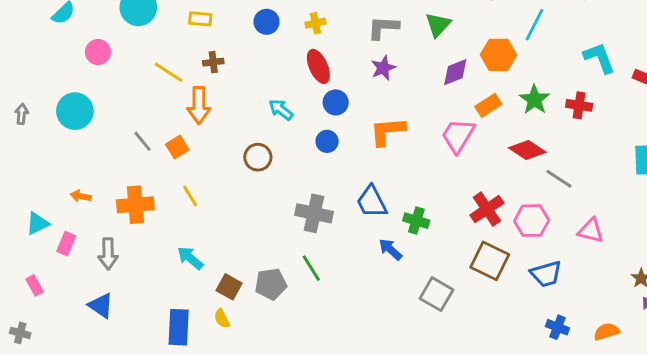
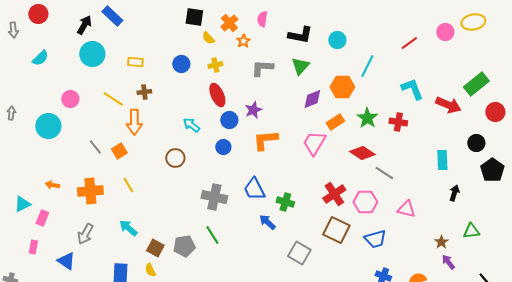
pink circle: (98, 52) -> (70, 99), moved
purple star: (383, 68) -> (253, 110), moved
gray arrow: (22, 114) -> (11, 113), moved
gray arrow: (108, 254) -> (85, 234), moved, turned 30
pink rectangle: (35, 285) -> (33, 247), moved, turned 40

